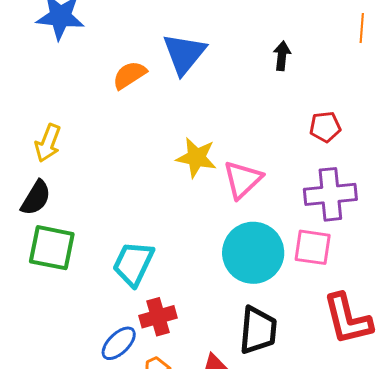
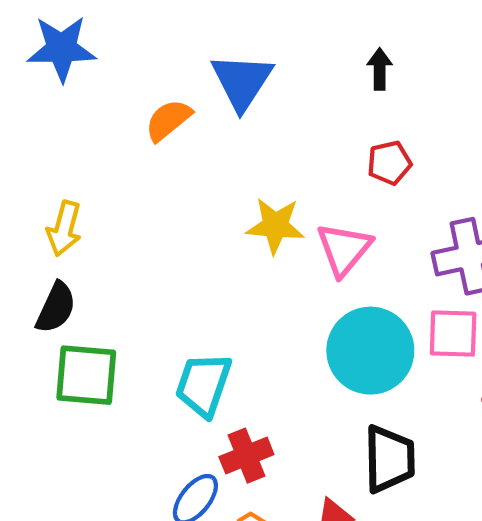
red pentagon: (325, 127) -> (389, 163), moved

